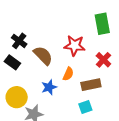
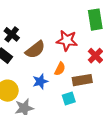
brown semicircle: (43, 55) -> (35, 50), turned 95
cyan square: (85, 107) -> (69, 99), moved

